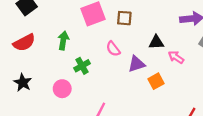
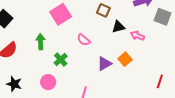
brown square: (124, 18) -> (103, 10), moved, turned 32
purple triangle: (136, 64) -> (104, 64), moved

